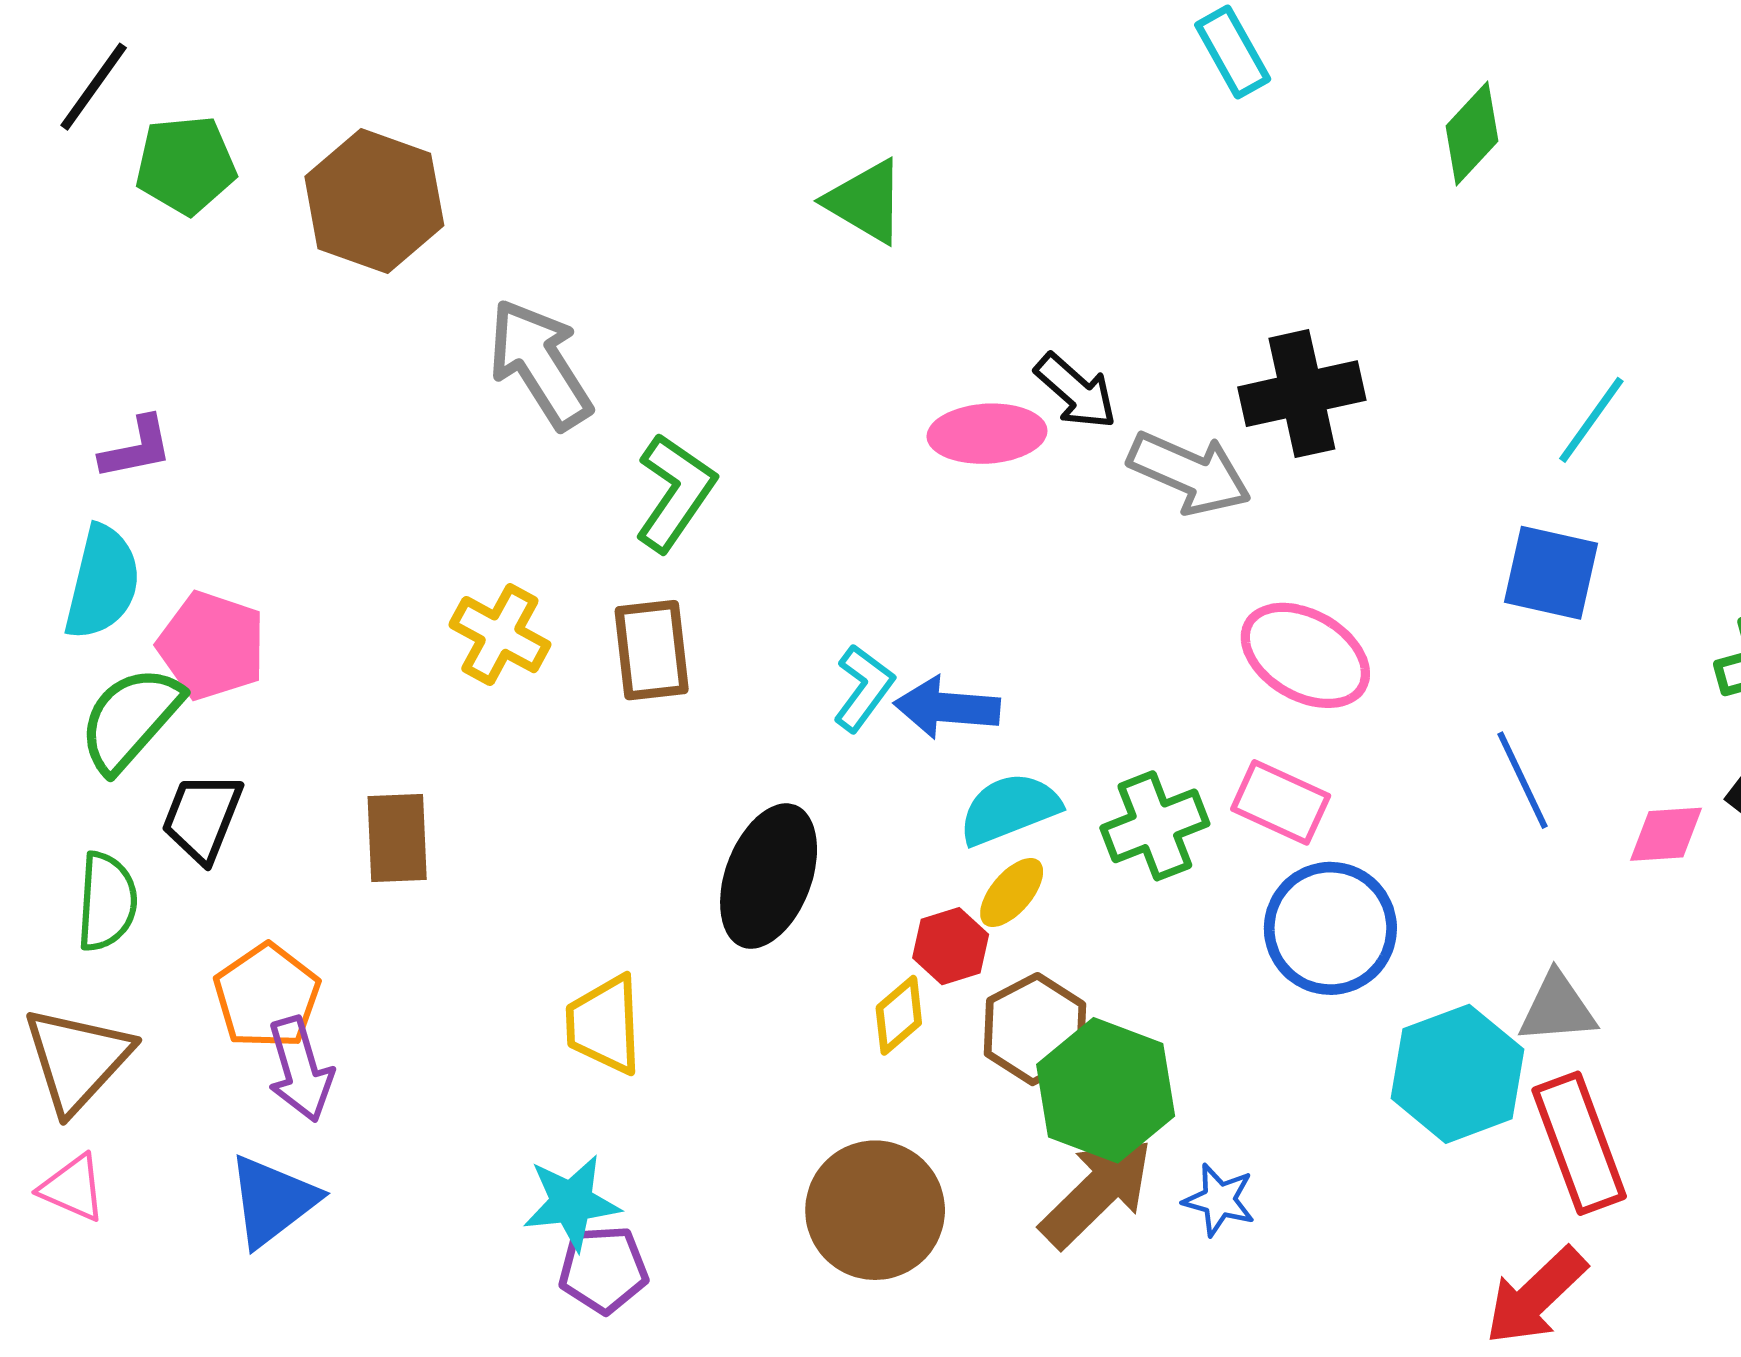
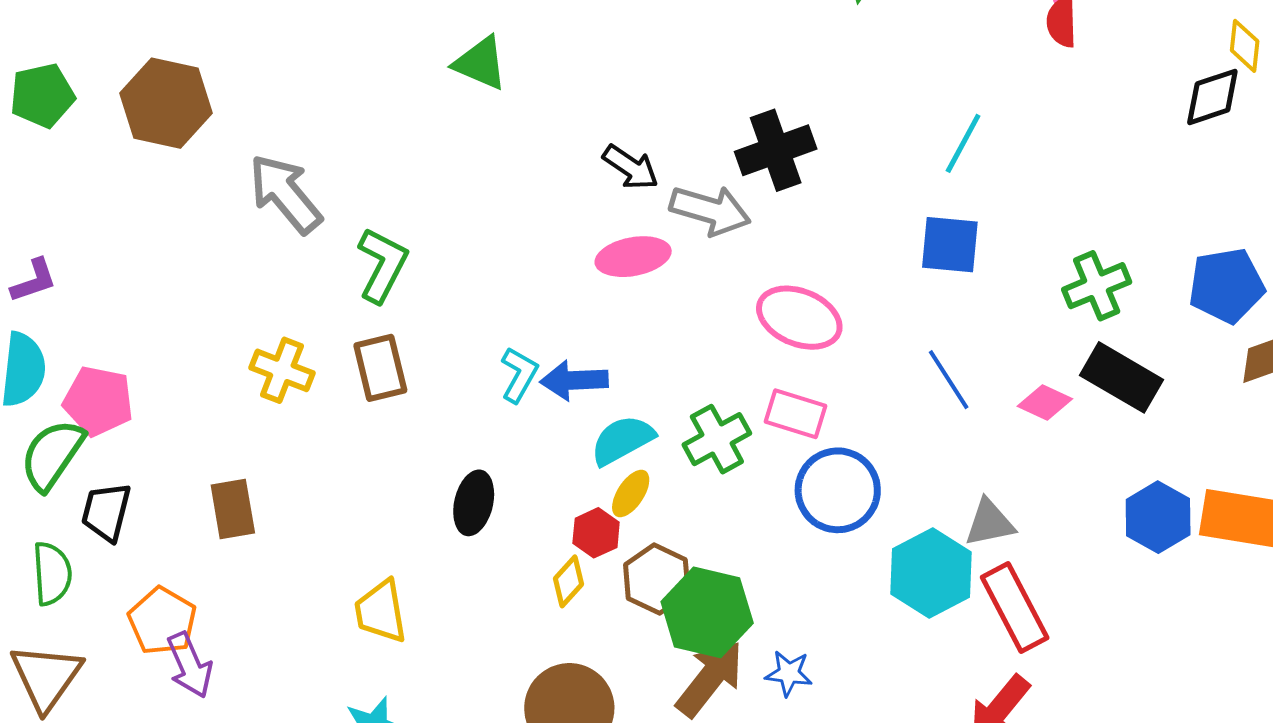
pink ellipse: (987, 434) -> (633, 257), moved
pink diamond: (1666, 834) -> (1045, 403), turned 36
black ellipse: (769, 876) -> (474, 503), size x0.7

